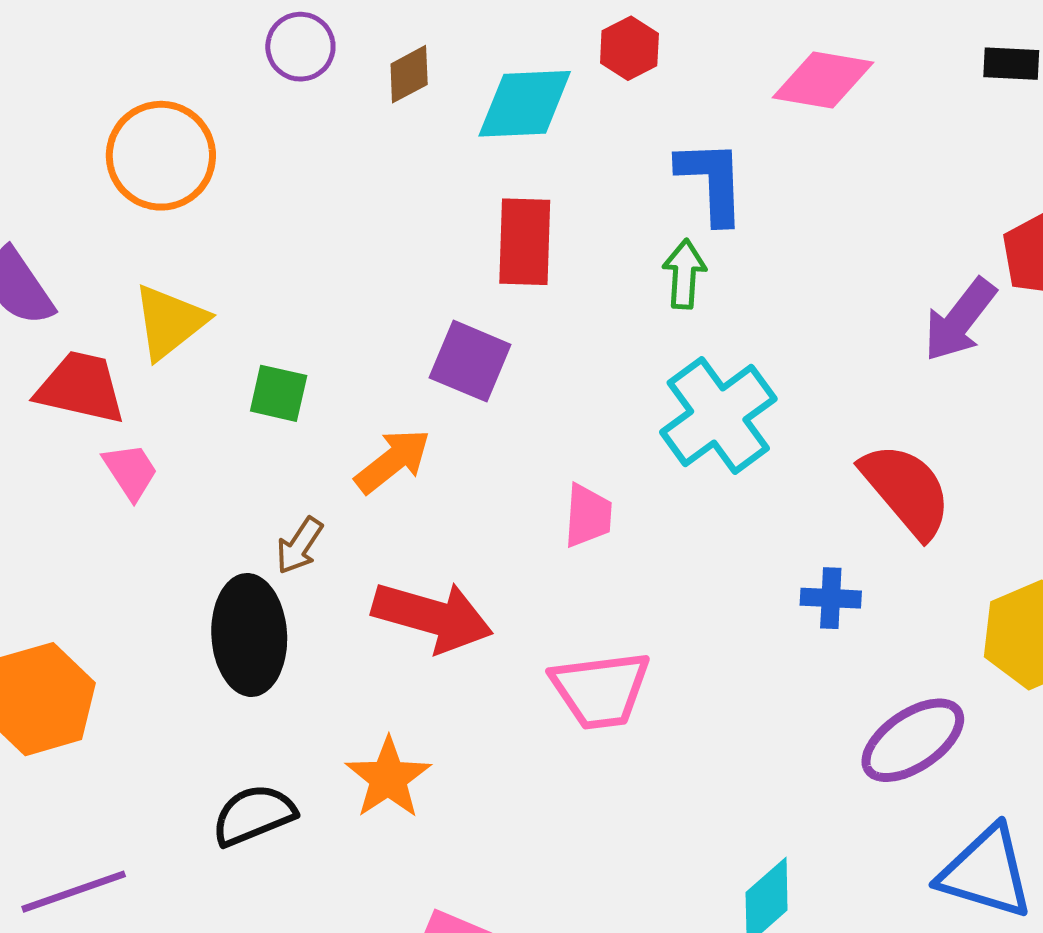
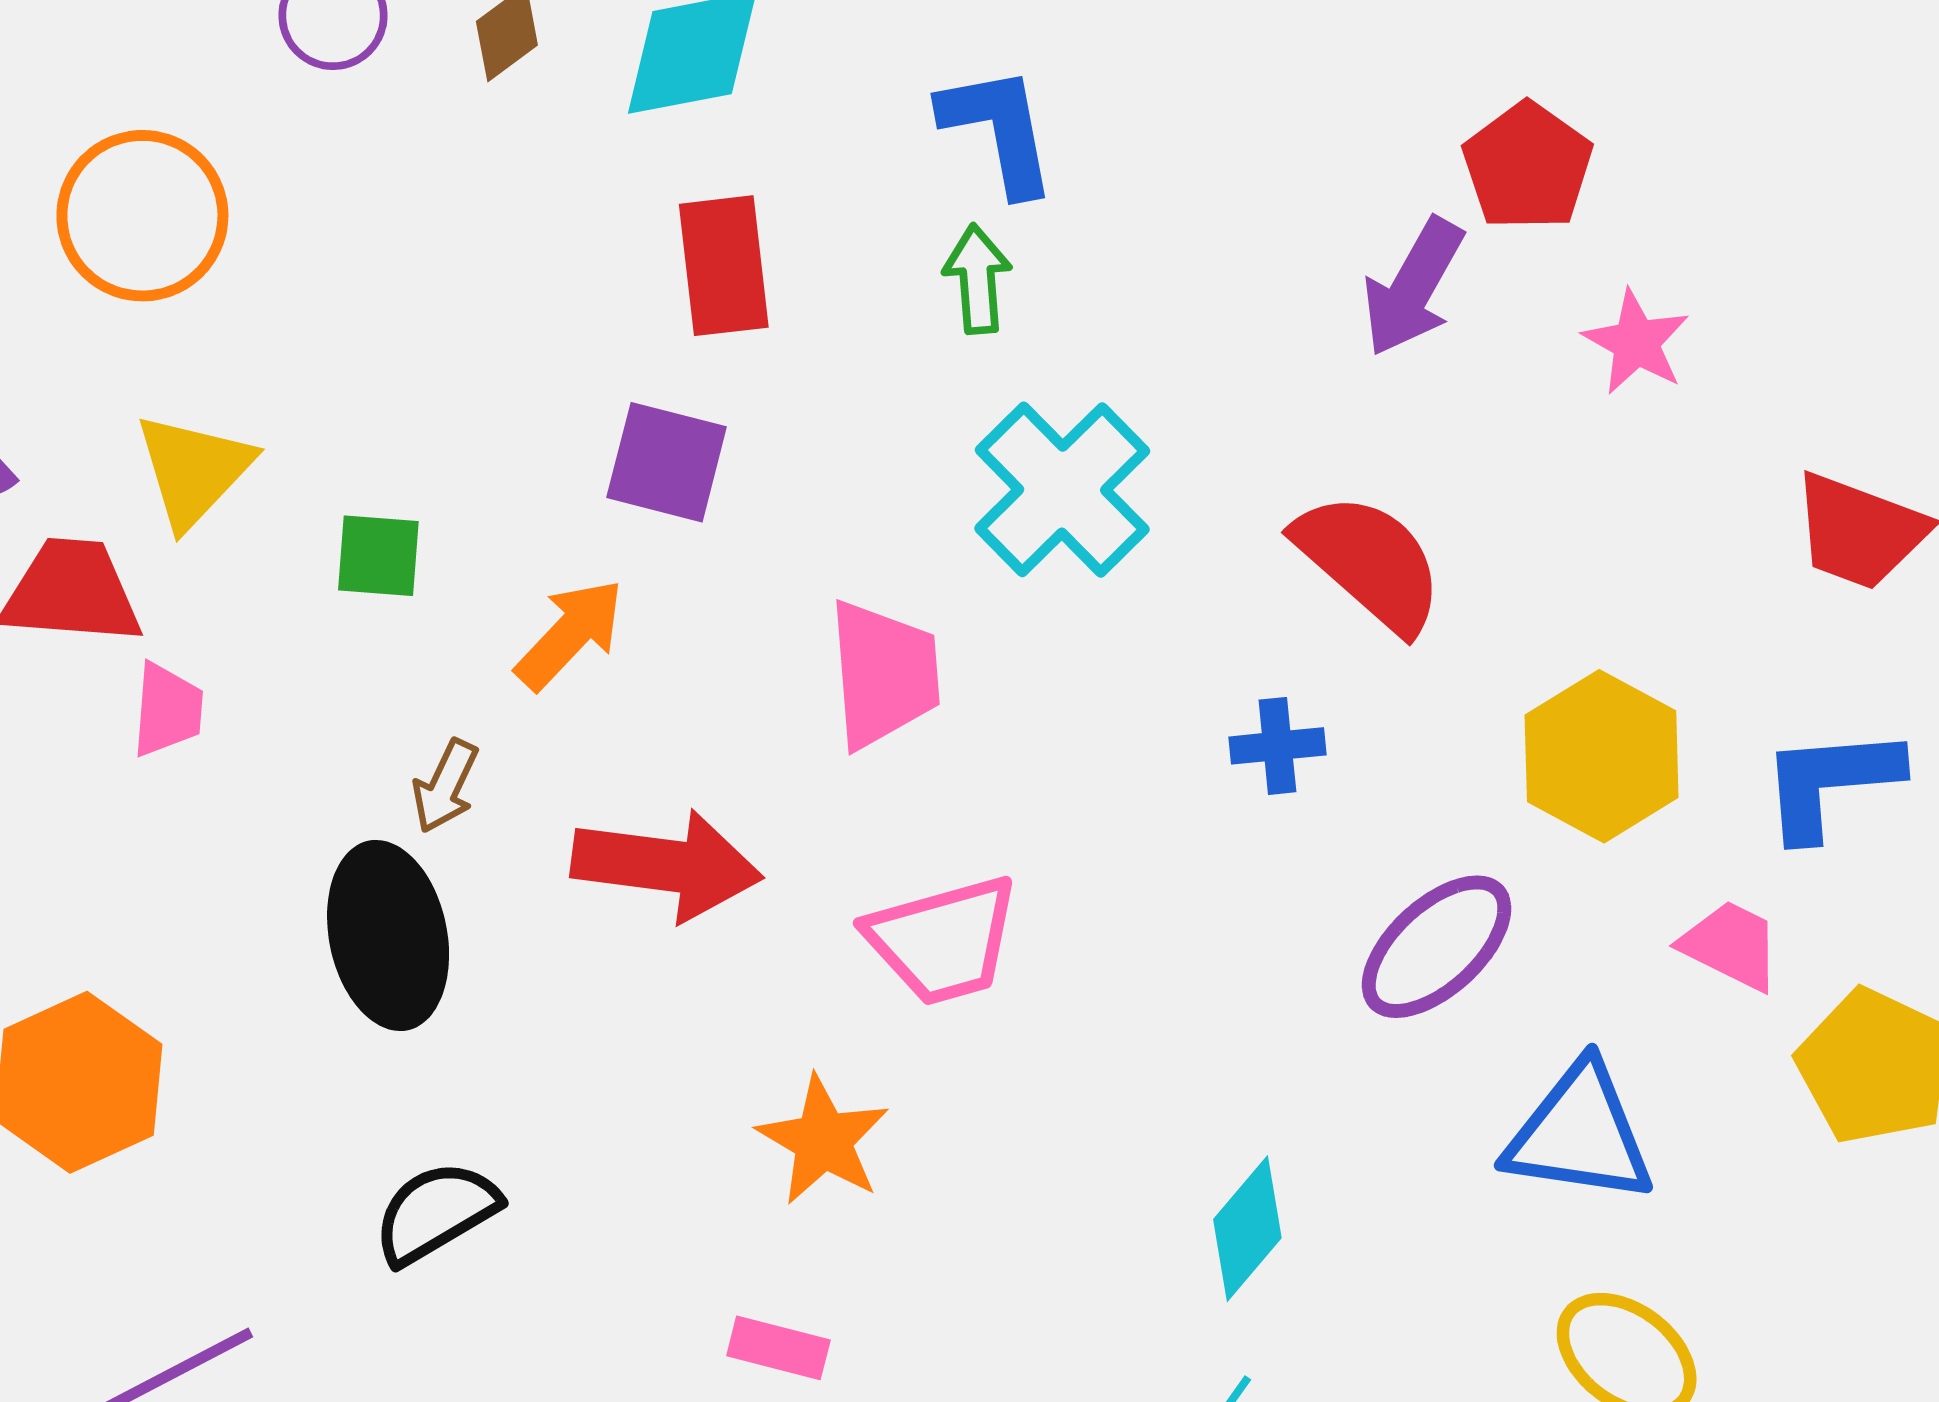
pink trapezoid: (130, 471) -> (167, 710), turned 46
pink trapezoid: (588, 516) -> (884, 674), size x1.5
orange star: (388, 778) -> (823, 1140), moved

